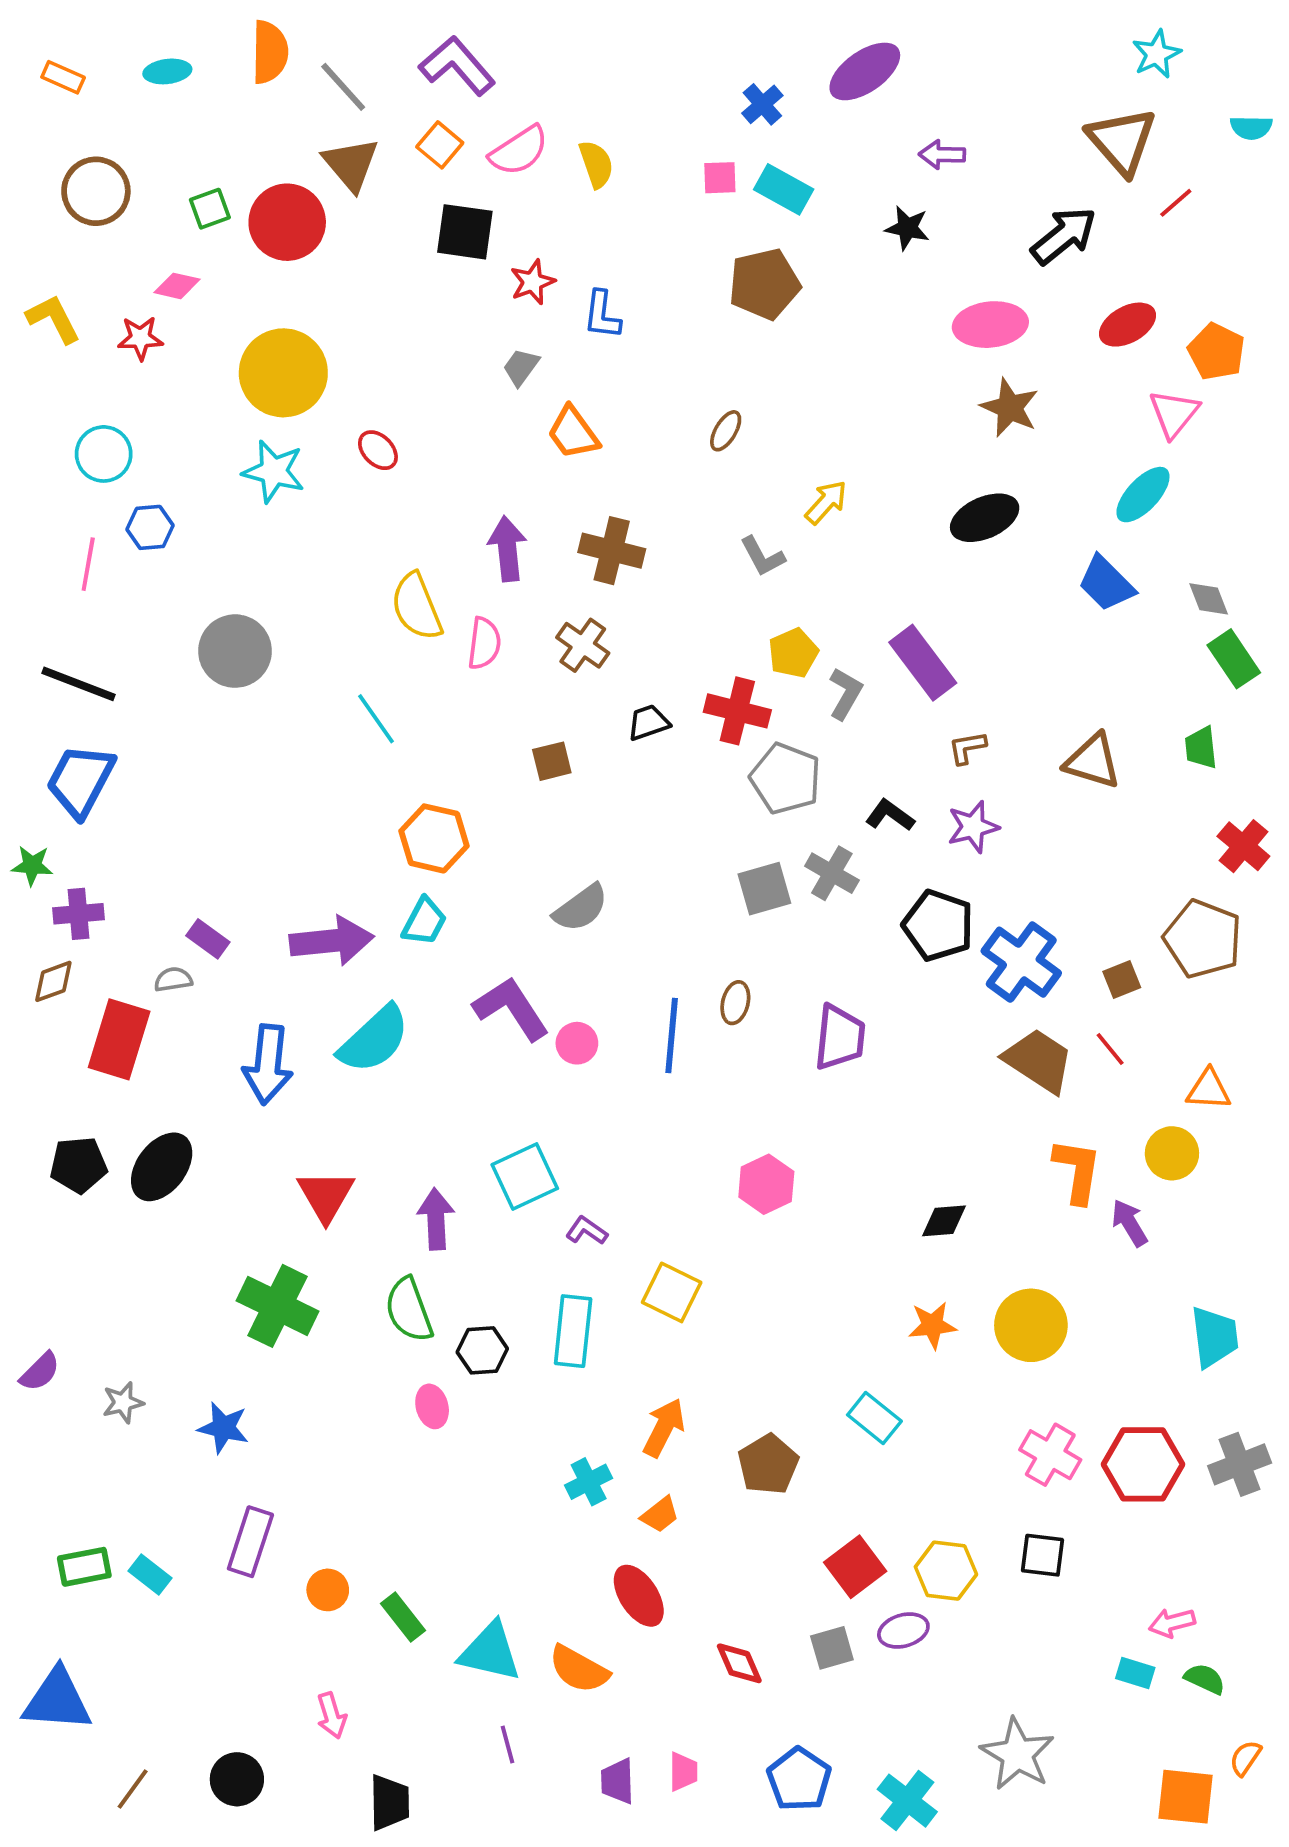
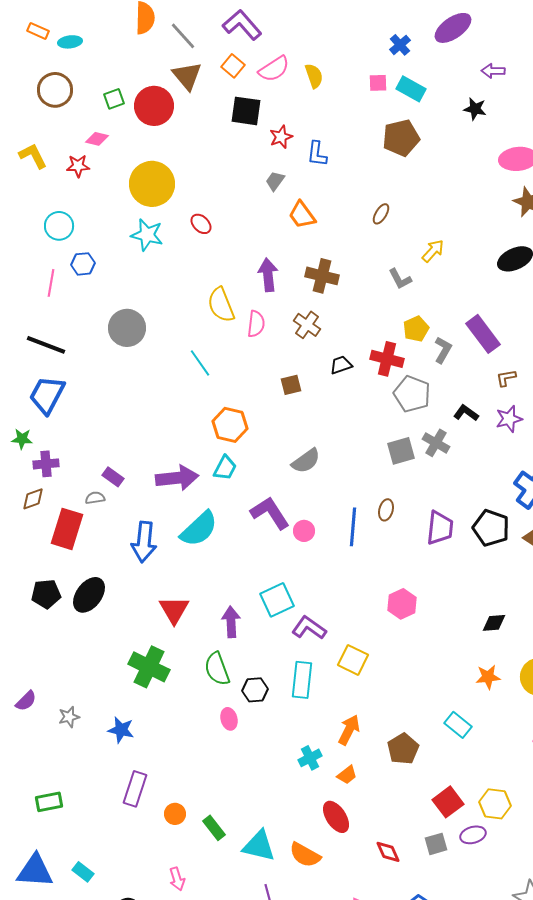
cyan ellipse: (167, 71) -> (70, 42), moved
black pentagon: (938, 925) -> (491, 528), moved
purple L-shape: (587, 1231) -> (309, 628), size x1.6
cyan rectangle: (150, 1574) -> (83, 872), moved

